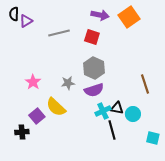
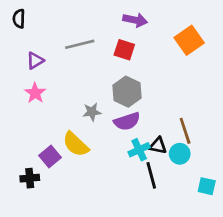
orange square: (129, 17) -> (189, 40), moved
purple triangle: (26, 21) -> (35, 61), moved
pink star: (33, 82) -> (35, 93), moved
brown line: (145, 84) -> (185, 131), moved

